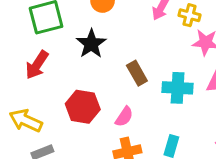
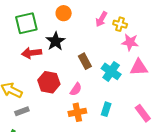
red arrow: (37, 65) -> (32, 53), moved, turned 48
cyan cross: (178, 88) -> (111, 71), turned 30

